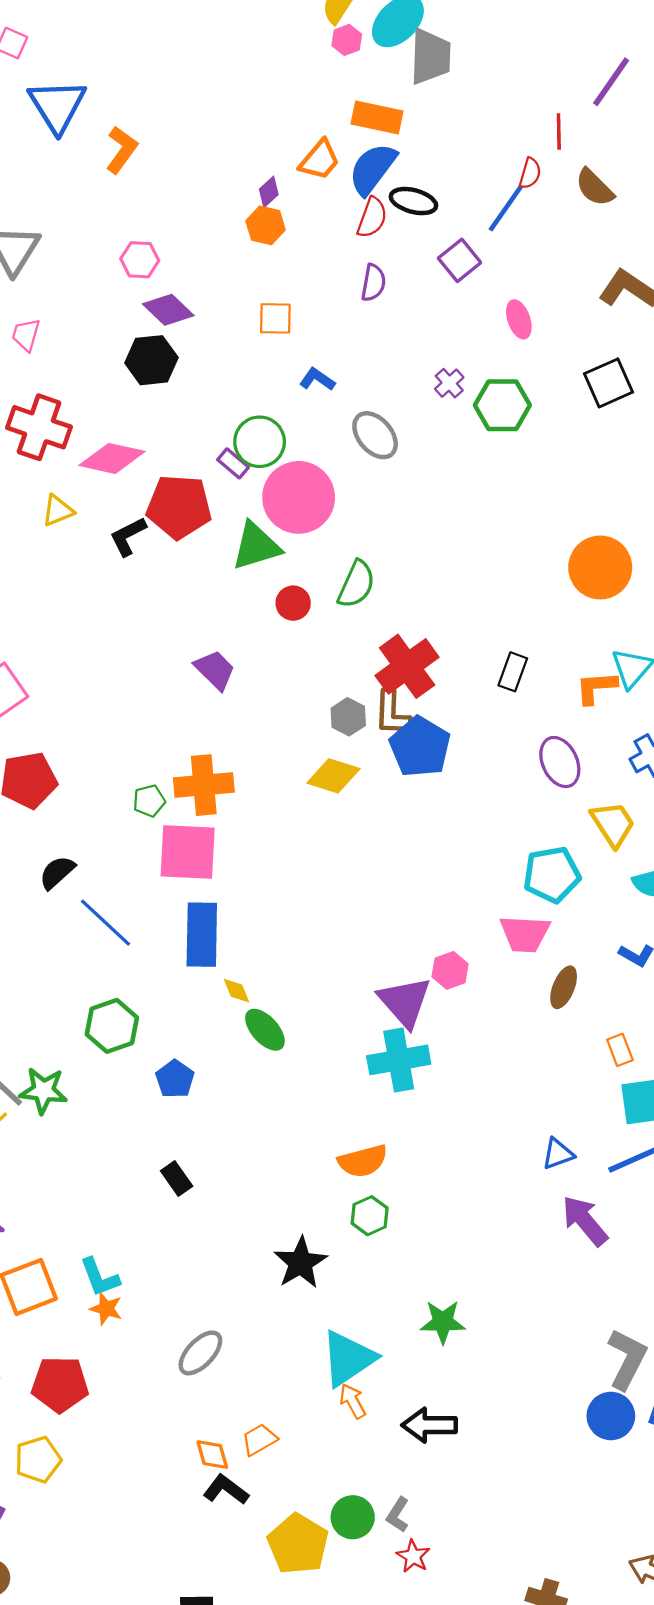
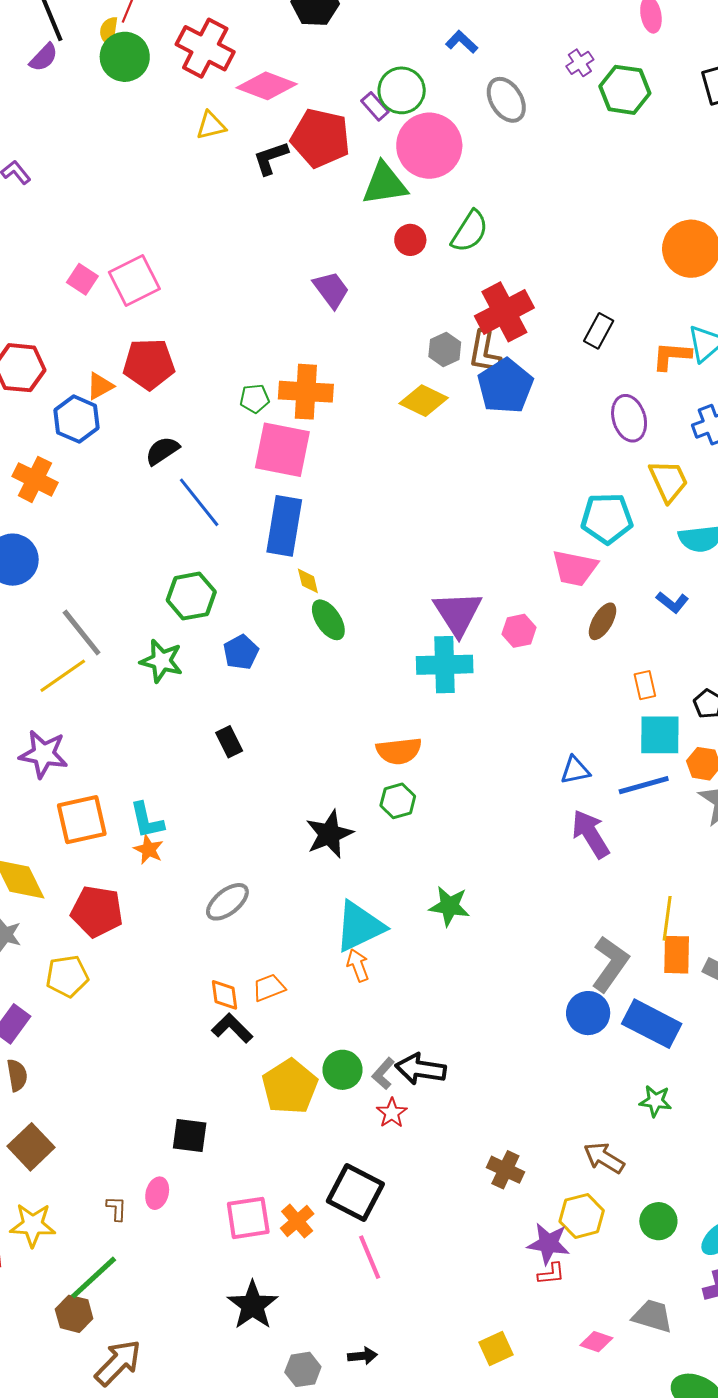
pink hexagon: (450, 970) -> (519, 631), moved
green star: (43, 1091) -> (161, 661), moved
black arrow: (429, 1425) -> (421, 1069), moved

